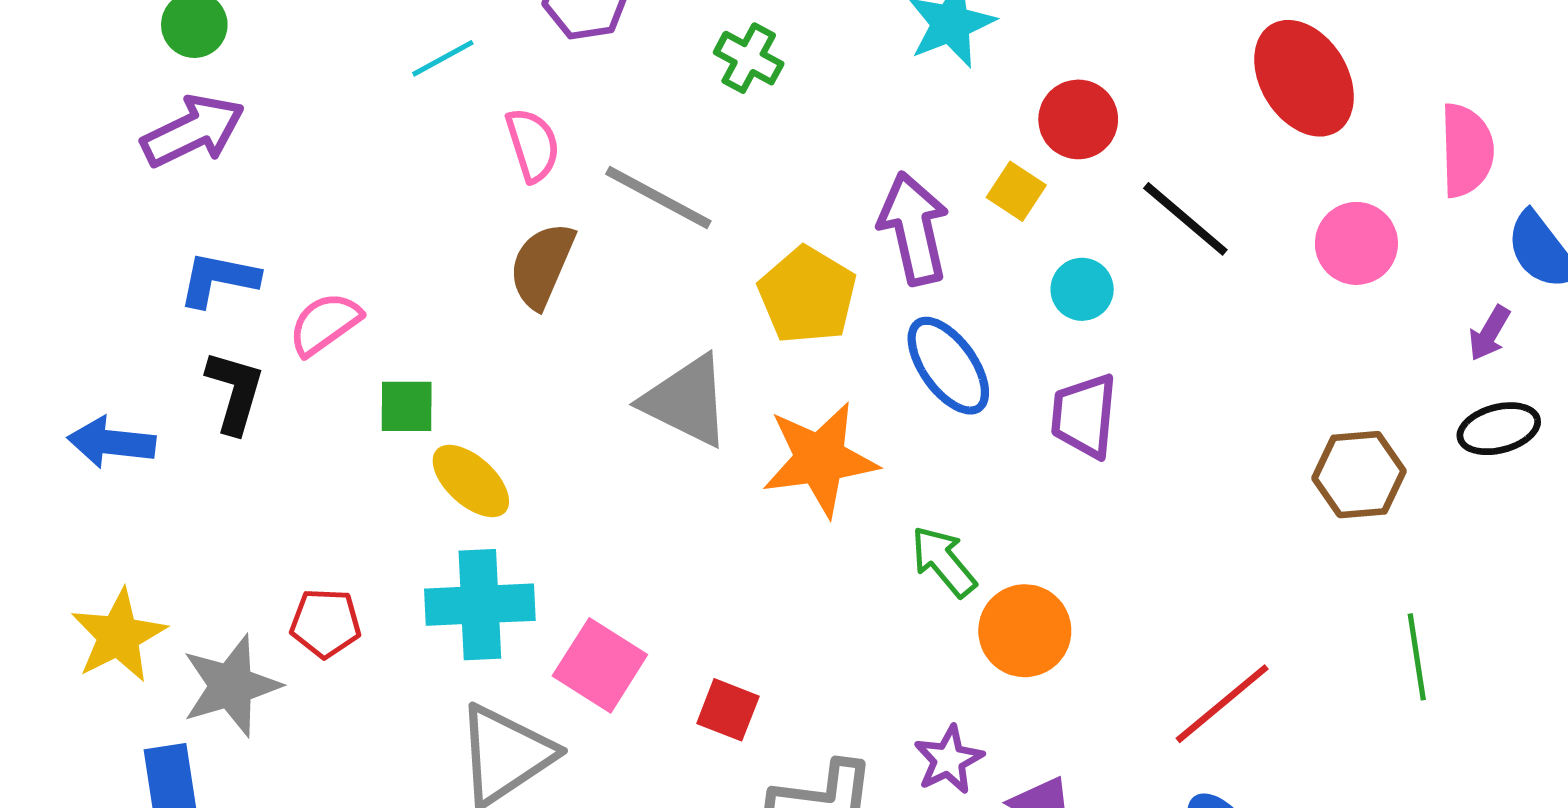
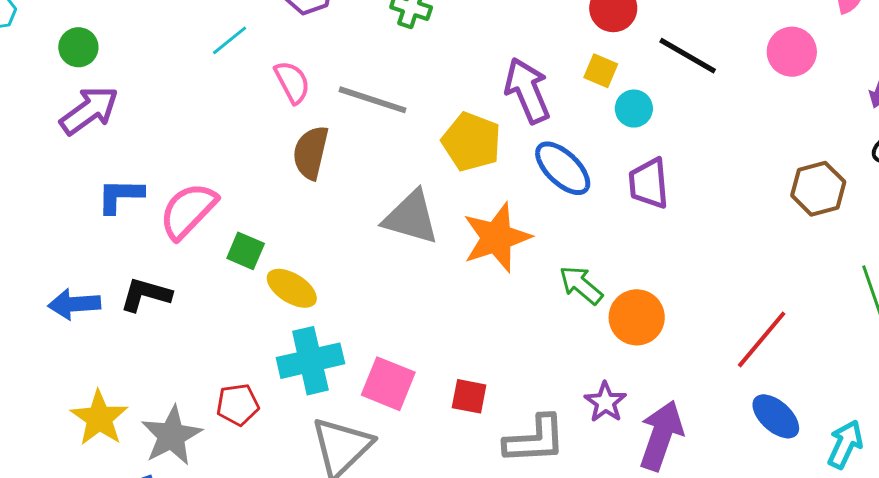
yellow square: (1016, 191) -> (601, 71), moved
pink semicircle: (325, 324) -> (188, 211), size x1.4
black L-shape: (235, 392) -> (146, 295), moved, turned -80
green square: (407, 406) -> (246, 251), turned 33
red pentagon: (326, 623) -> (238, 405), moved

